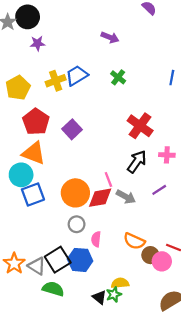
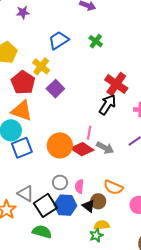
yellow cross: (56, 81) -> (41, 66), moved, turned -30
black arrow: (137, 162) -> (107, 105), moved
pink line: (108, 179) -> (89, 133), turned 32
red diamond: (100, 198) -> (82, 149), turned 45
gray circle: (77, 224) -> (60, 183), moved
brown circle: (150, 255) -> (98, 201), moved
gray triangle: (37, 266) -> (26, 194), moved
black triangle: (99, 297) -> (88, 206), moved

